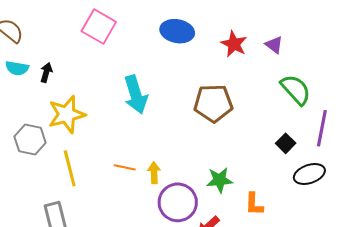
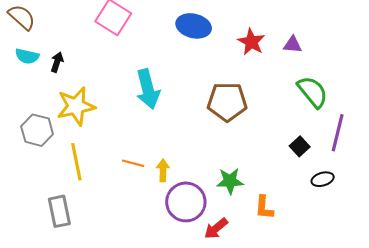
purple triangle: (274, 45) -> (293, 45), turned -36
black ellipse: (309, 174) -> (323, 179), size x0.7

